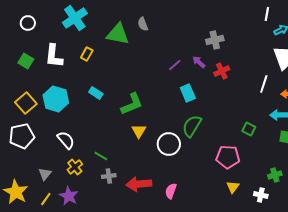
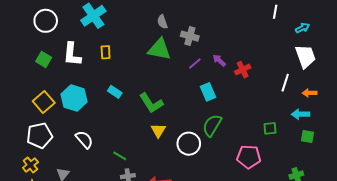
white line: (267, 14) -> (275, 12), moved
white circle: (28, 23) -> (46, 21), size x1.5
green triangle: (118, 34) -> (159, 49), moved
gray cross: (215, 40) -> (190, 36), moved, turned 30
yellow rectangle: (87, 54) -> (106, 52), turned -32
green L-shape: (132, 104) -> (151, 103), turned 80
green square: (249, 129) -> (270, 128), turned -32
yellow cross: (75, 167) -> (30, 165), moved

